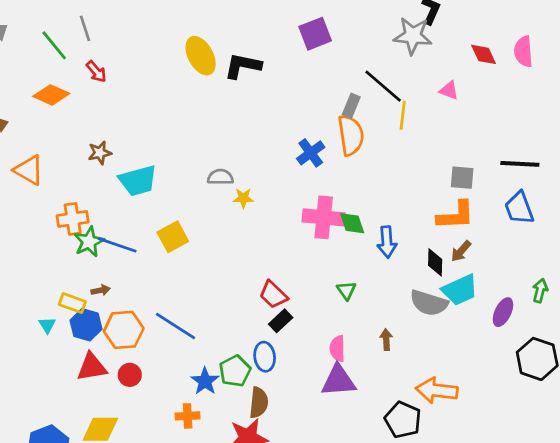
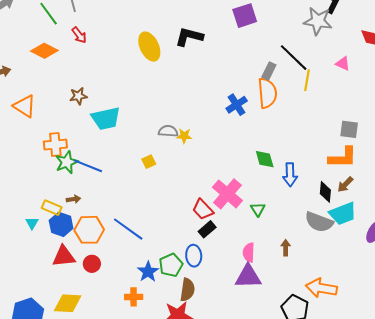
yellow ellipse: (201, 56) -> (149, 47), moved
gray semicircle: (220, 177) -> (168, 131), moved
pink cross: (324, 217) -> (227, 194), moved, turned 32
yellow square: (173, 237) -> (149, 162), moved, size x0.6

